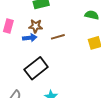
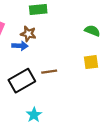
brown line: (58, 37) -> (49, 72), moved

